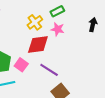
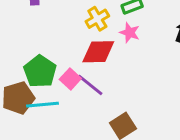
purple line: (49, 70) -> (90, 85), moved

